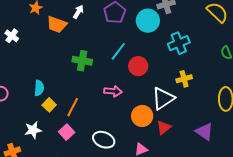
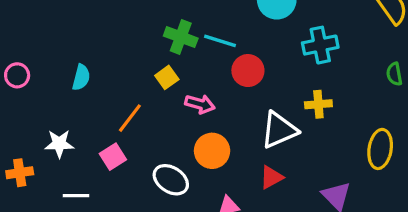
cyan line: (118, 51) -> (220, 41), turned 60
green cross: (82, 61) -> (181, 37), moved
yellow square: (49, 105) -> (167, 77), moved
orange circle: (142, 116) -> (212, 151), moved

